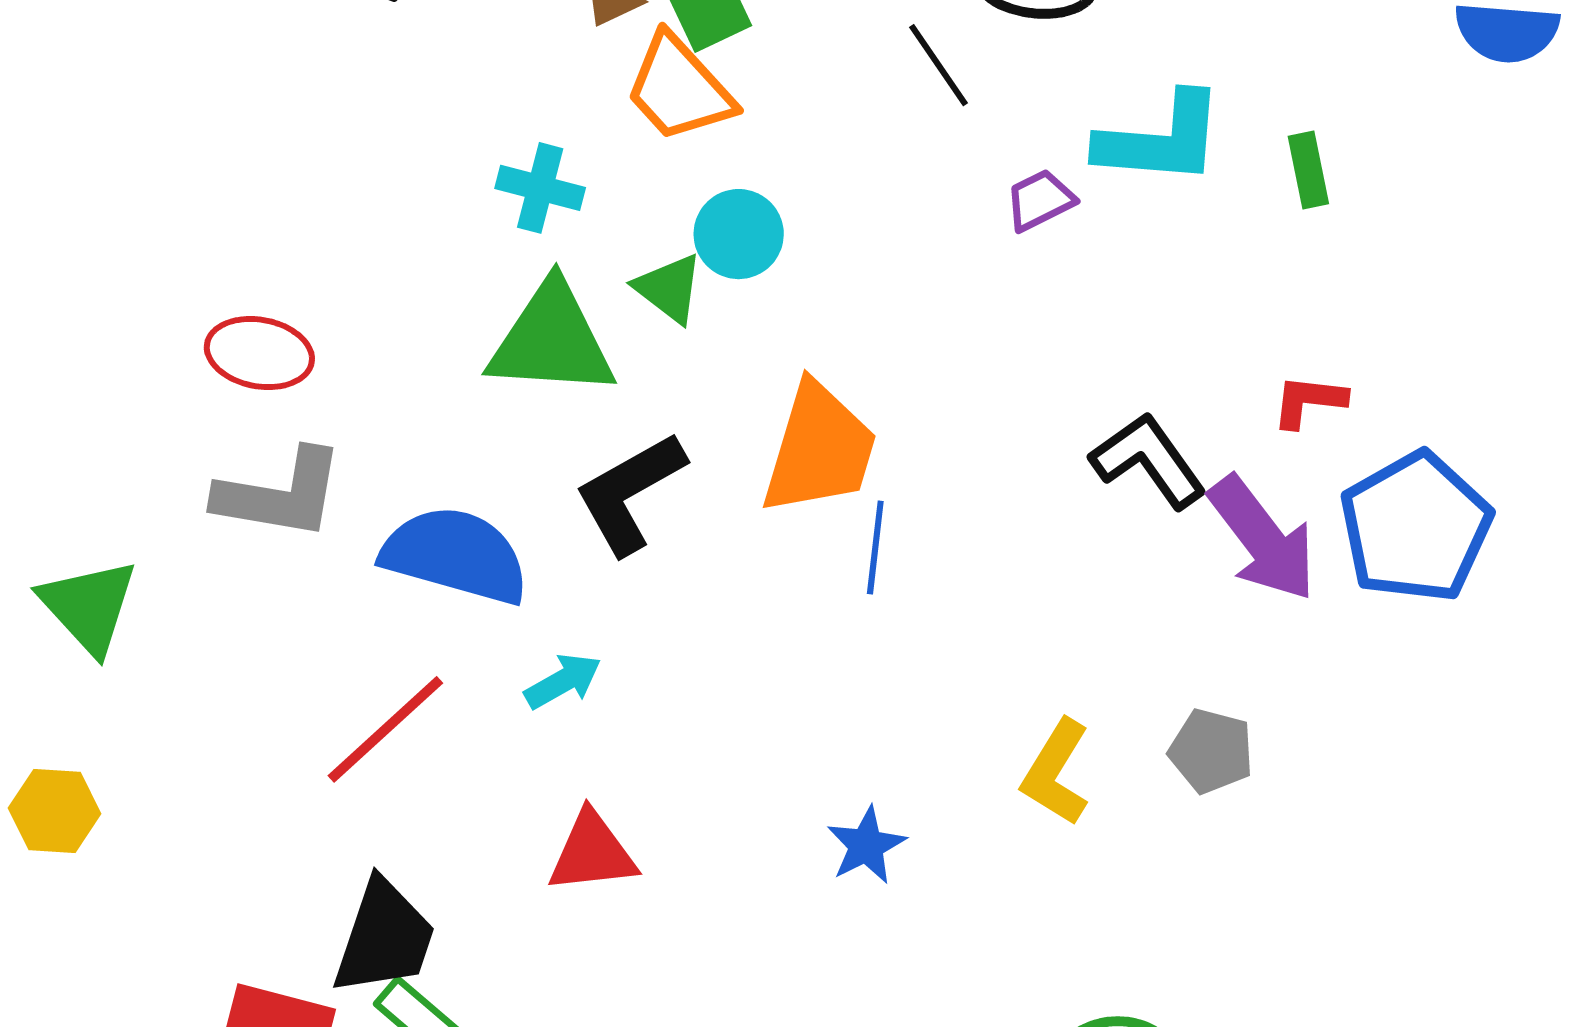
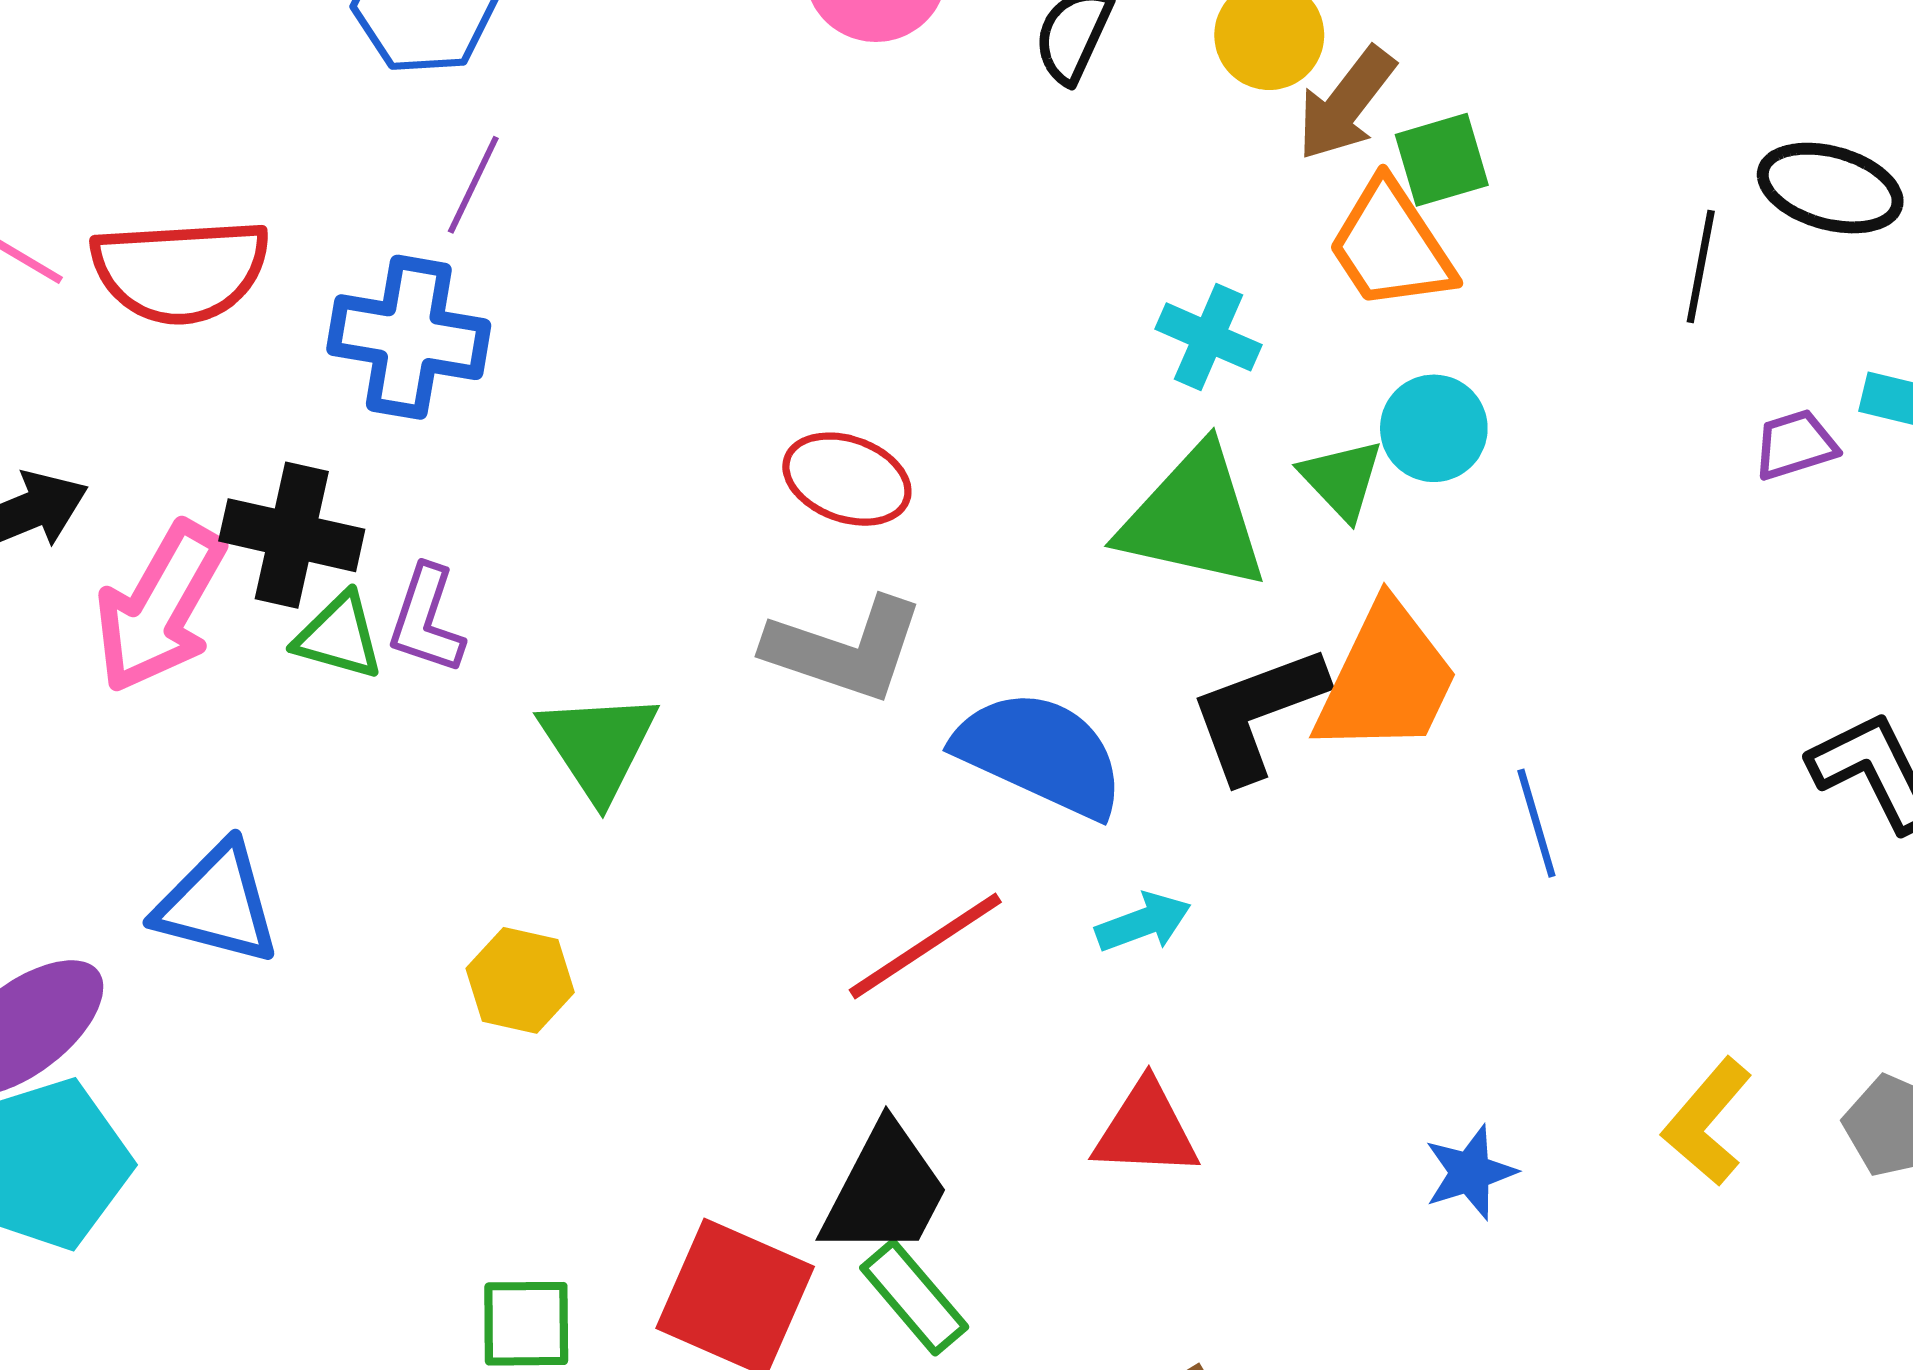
black line: (938, 65) -> (1701, 267), turned 36
orange trapezoid: (819, 449) -> (1387, 679), moved
blue line: (875, 548) -> (1536, 823), turned -32

